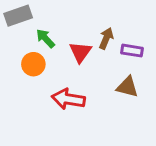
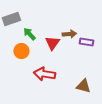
brown arrow: (106, 38) -> (69, 34), turned 64
brown triangle: (127, 87) -> (83, 86), moved

